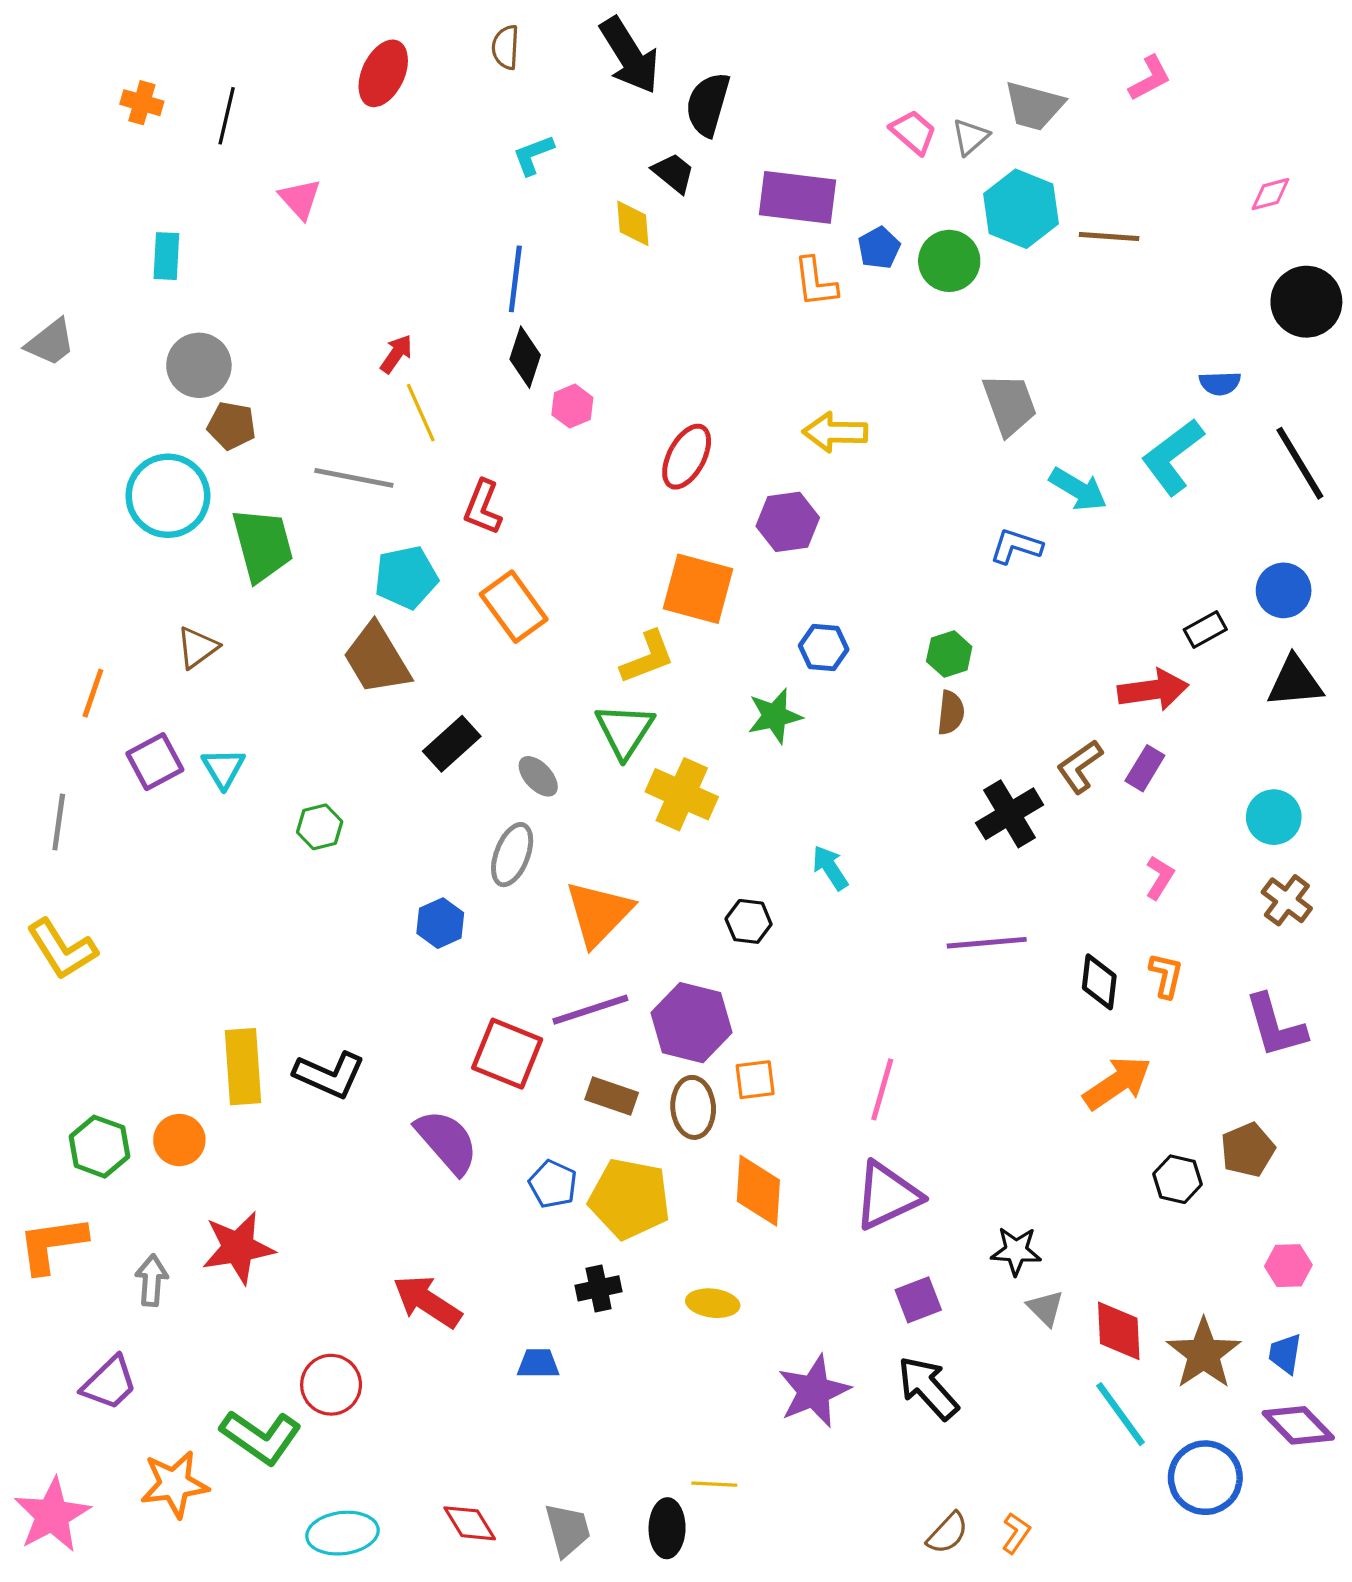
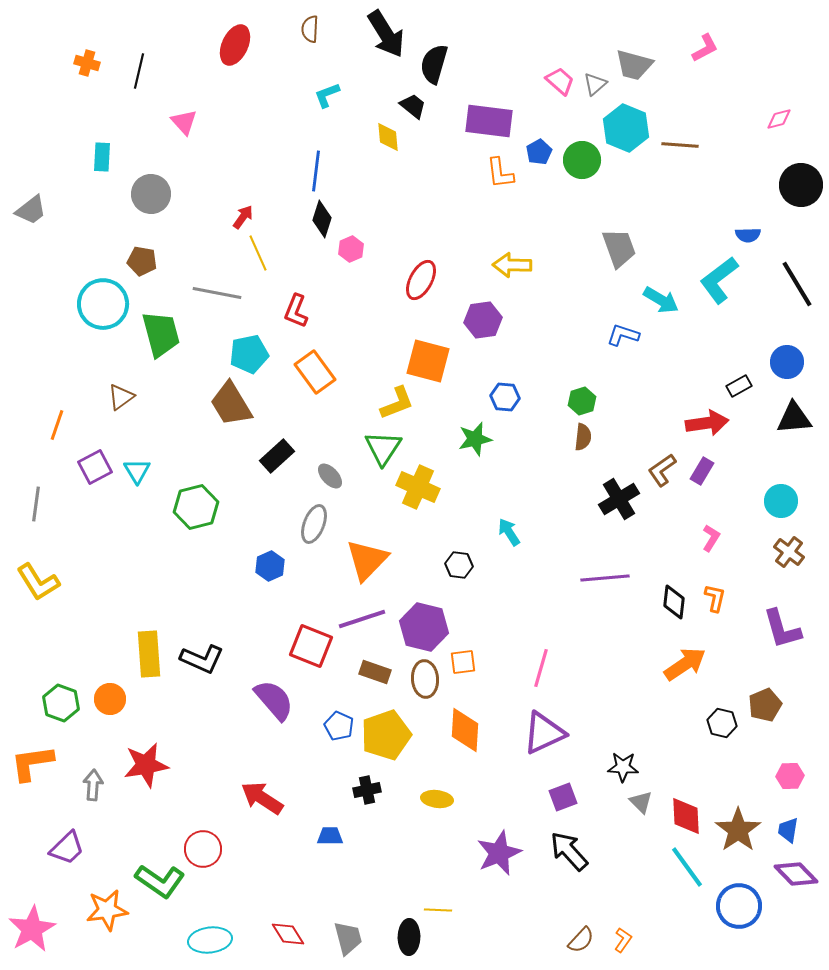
gray circle: (199, 365) -> (151, 194), moved
green hexagon: (320, 827) -> (196, 507), size x1.6
yellow pentagon: (630, 1199) -> (386, 735), turned -30

